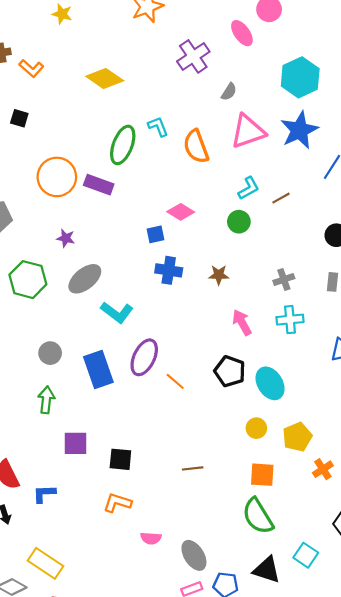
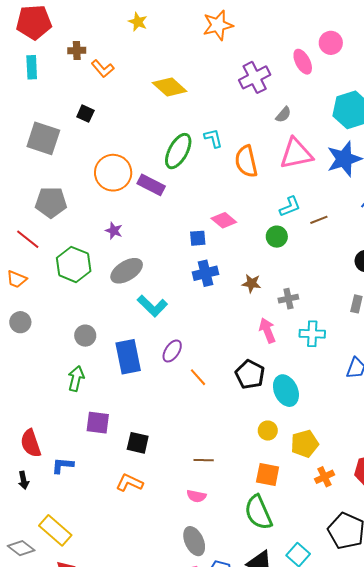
blue cross: (169, 270) -> (206, 273), turned -30
gray cross: (284, 279) -> (288, 299), moved
purple ellipse: (144, 357) -> (172, 351), size x0.7
pink semicircle: (151, 538) -> (196, 496), moved

